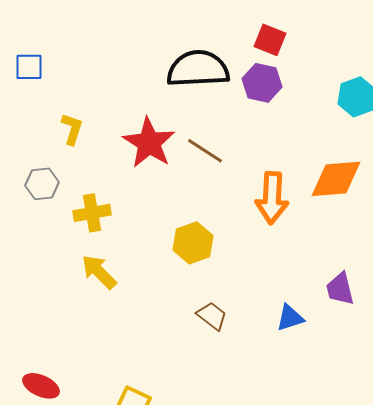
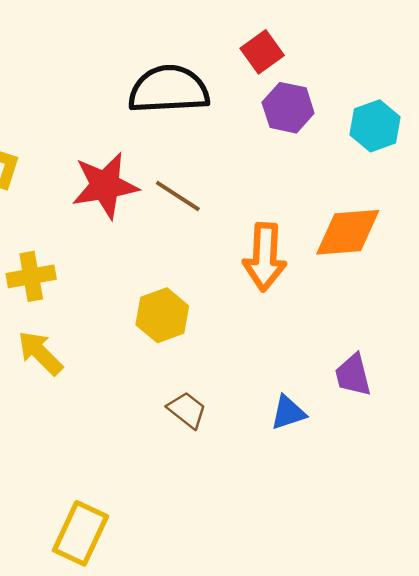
red square: (270, 40) -> (262, 52), turned 32
purple hexagon: (262, 83) -> (288, 108), moved
red star: (149, 143) -> (105, 186), turned 30

